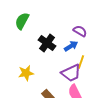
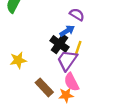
black cross: (47, 43) -> (59, 44), moved
purple trapezoid: (71, 73) -> (67, 60), turned 150

